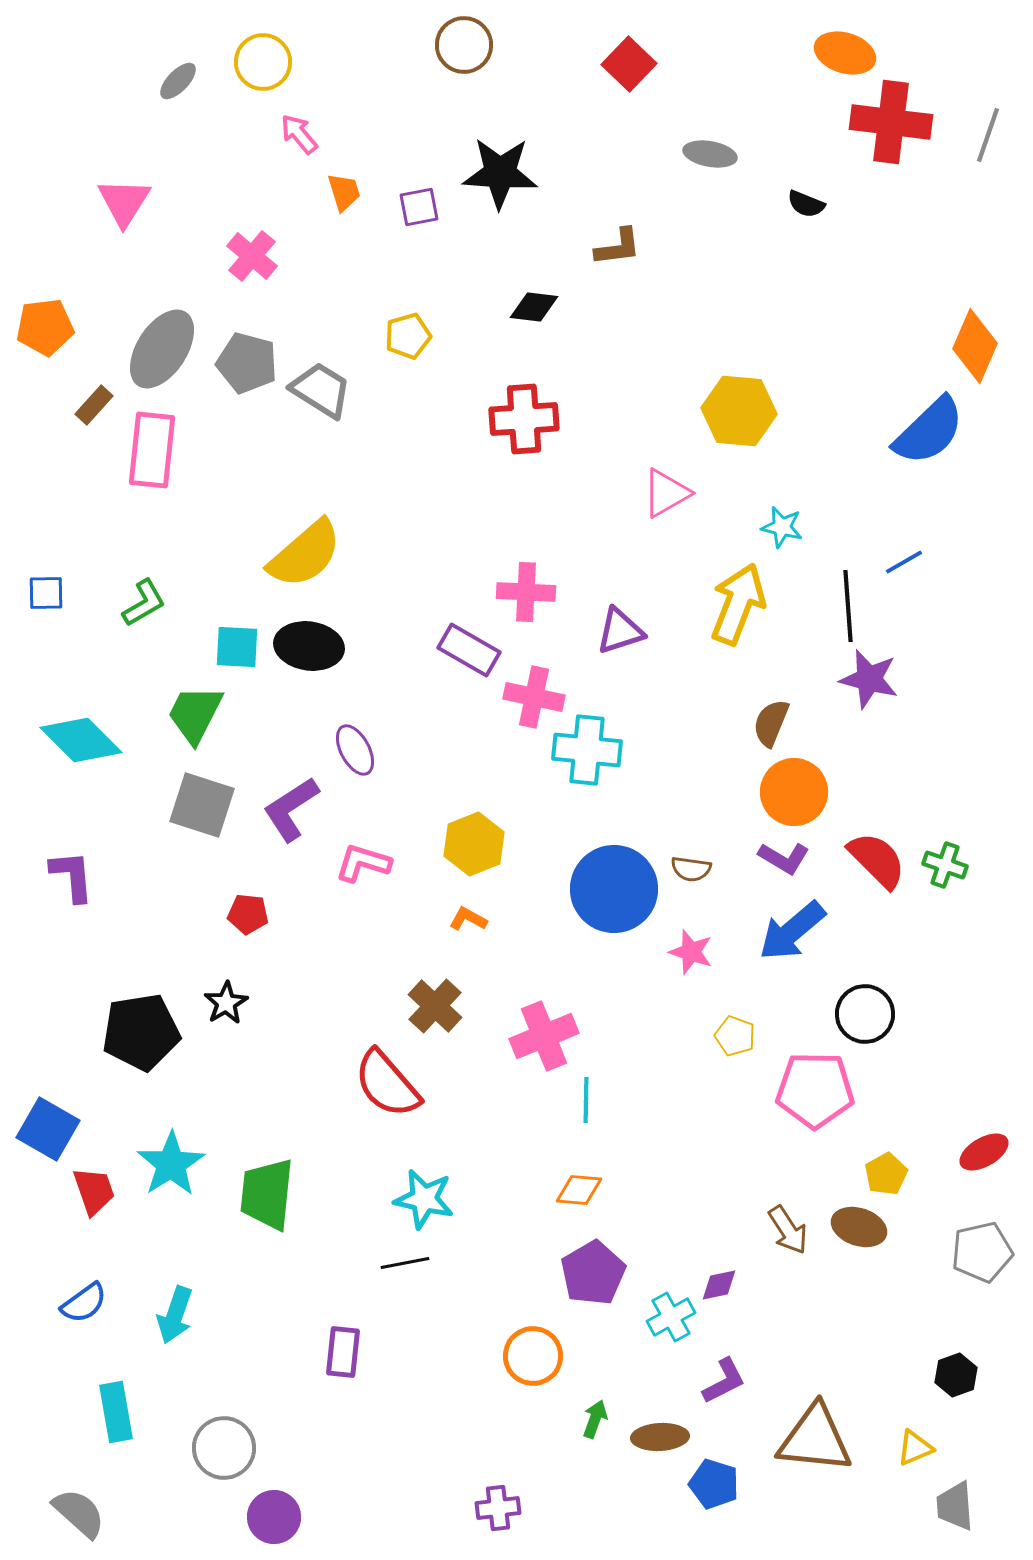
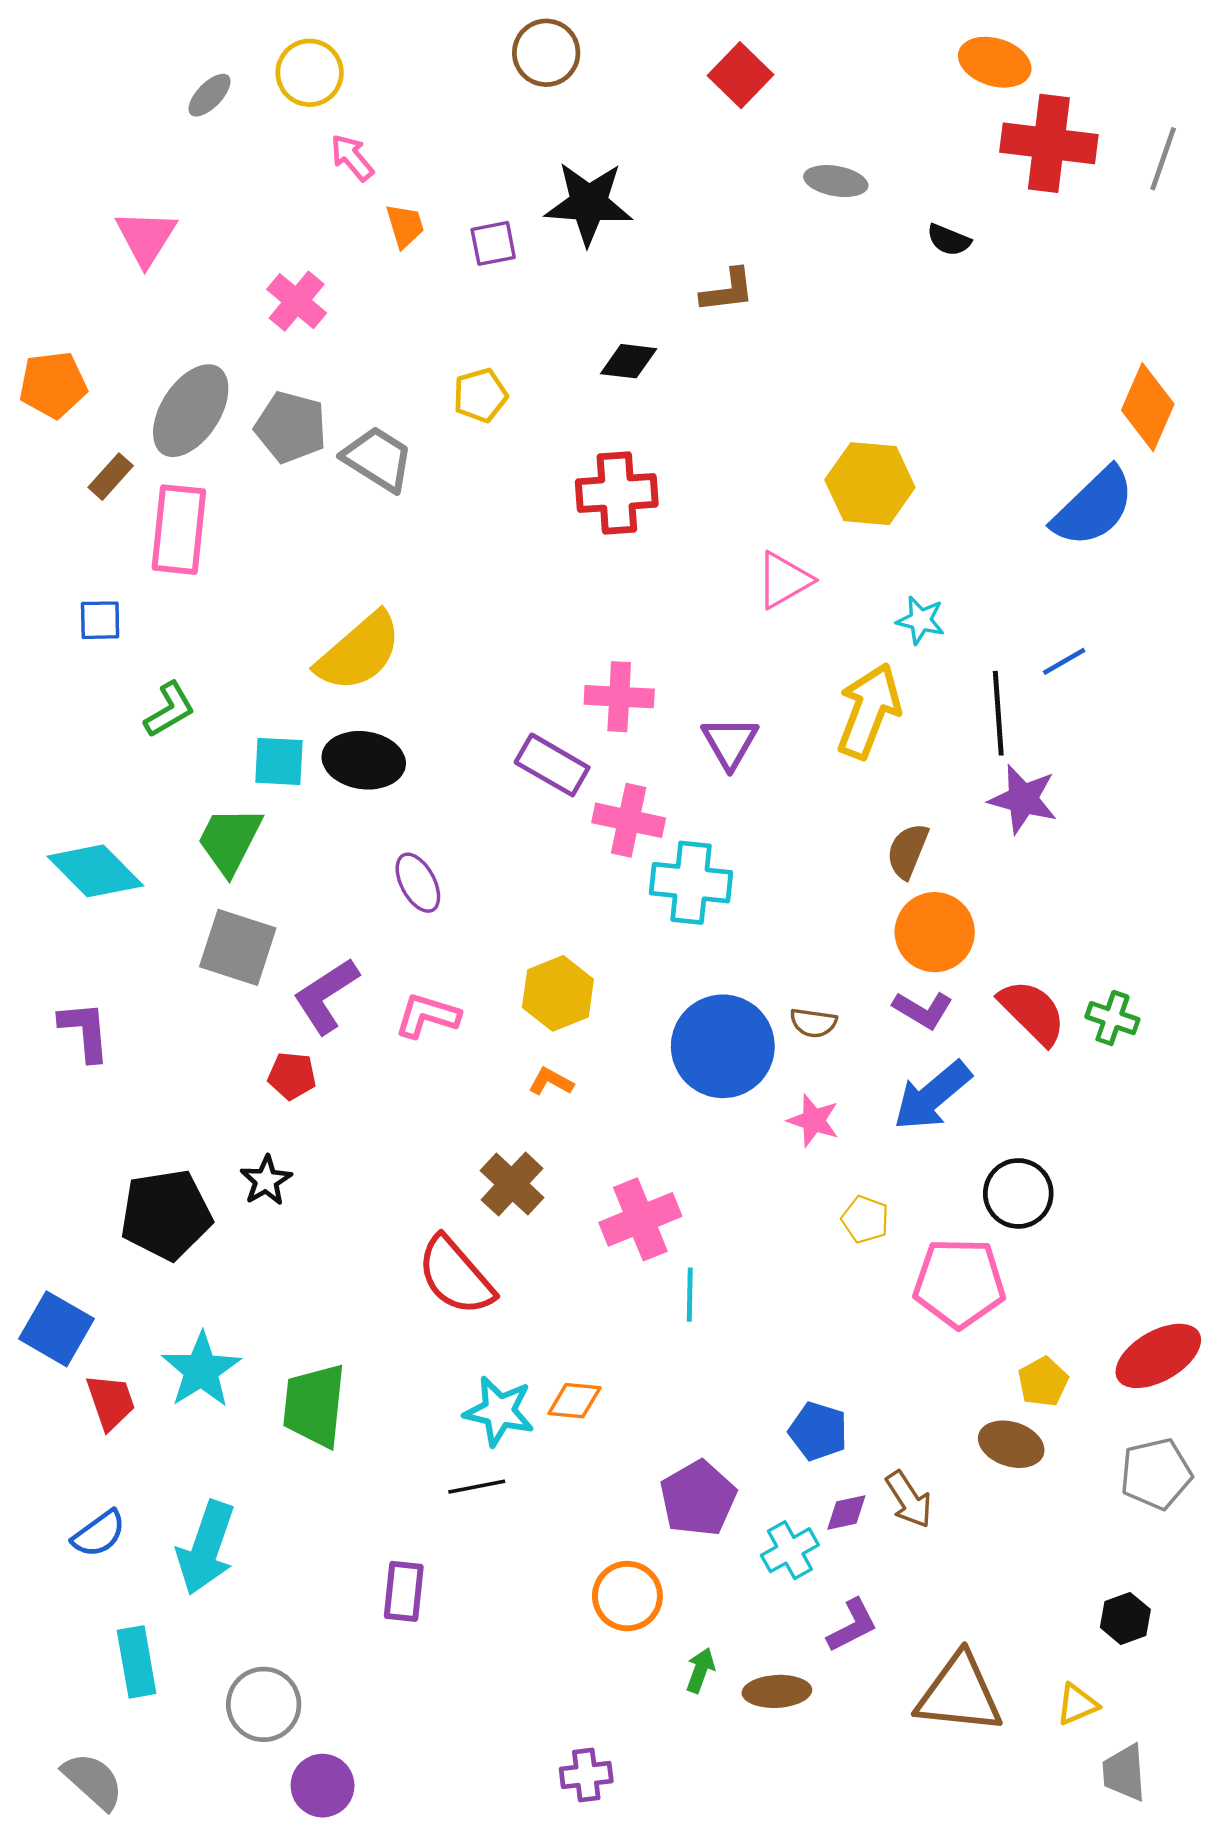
blue square: (46, 593) -> (100, 620), moved
purple triangle: (620, 631) -> (730, 743), turned -42
purple L-shape: (291, 809) -> (326, 996), moved
red ellipse: (984, 1152) -> (1158, 1356), size x1.5
orange diamond: (579, 1190) -> (574, 1401), moved
brown arrow: (788, 1230) -> (909, 1500), moved
cyan arrow: (175, 1315) -> (206, 1548), size x1.4
blue pentagon: (714, 1484) -> (818, 1431), moved

